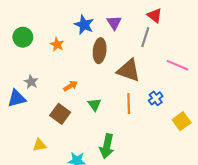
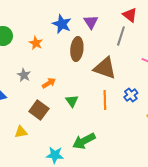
gray star: (31, 82) -> (24, 75), moved
yellow triangle: (39, 145) -> (21, 132), moved
green arrow: (107, 146) -> (84, 141), turned 50

